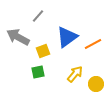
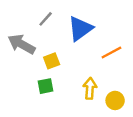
blue triangle: (67, 37) -> (80, 29), moved
yellow arrow: (75, 74) -> (90, 88), turned -36

